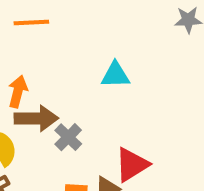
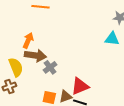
cyan triangle: (115, 75) -> (112, 39), moved

